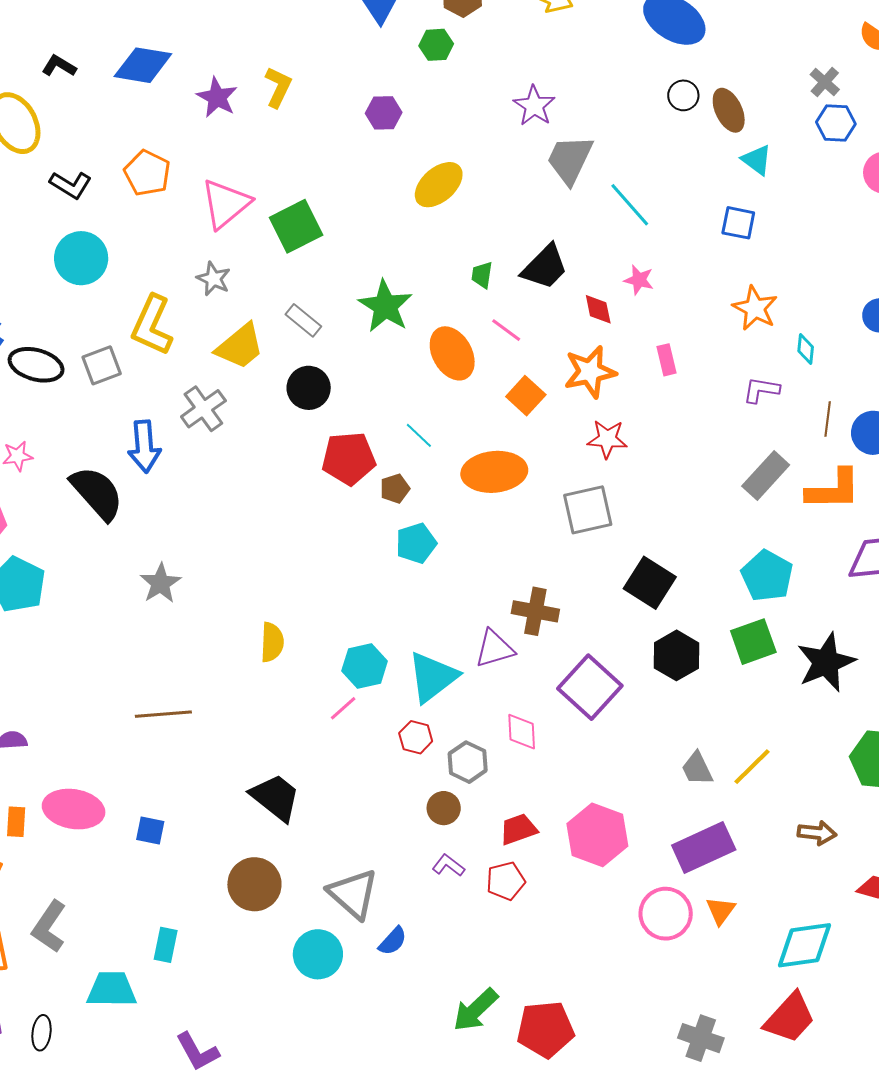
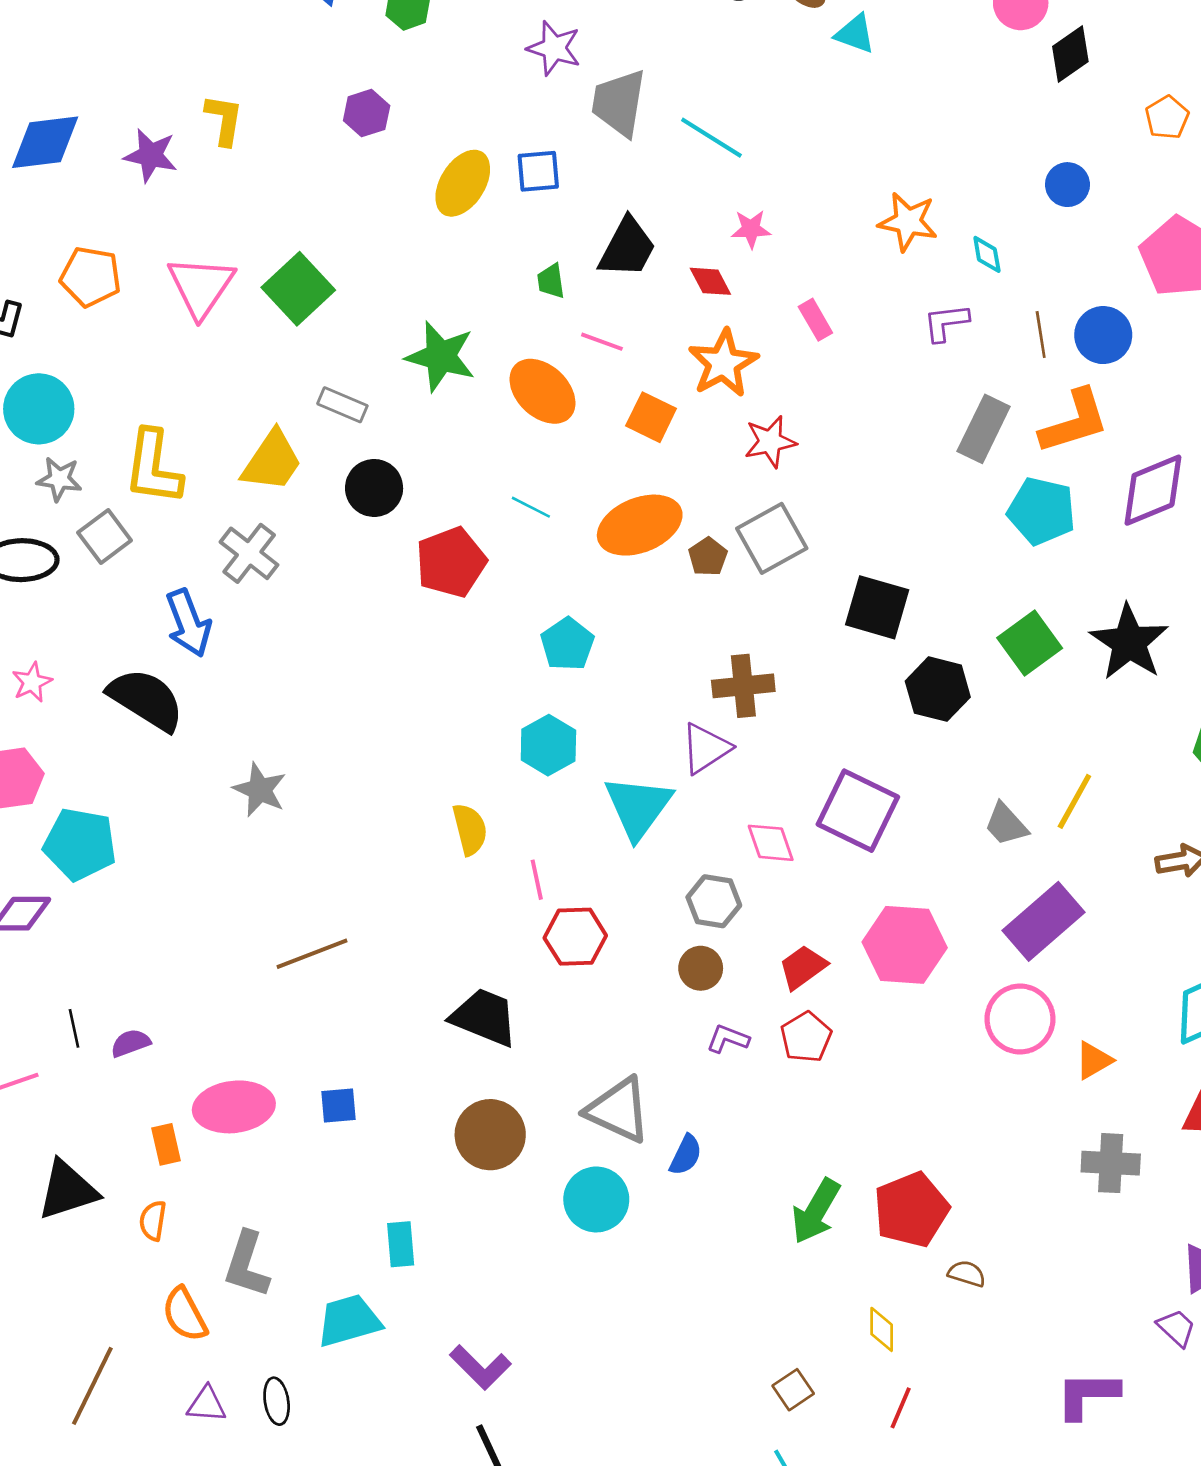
blue square: (738, 223) -> (538, 171), moved
gray star: (213, 279) -> (59, 479), moved
brown pentagon: (395, 489) -> (708, 557), moved
cyan pentagon: (767, 576) -> (1042, 511), moved
yellow semicircle: (272, 642) -> (470, 829), moved
cyan hexagon: (365, 666) -> (548, 745), moved
purple square: (590, 687) -> (858, 811), moved
pink line: (343, 708) -> (537, 880), turned -44
red hexagon: (416, 737) -> (575, 937), moved, size x1.4
orange triangle: (721, 911) -> (1094, 1060), moved, turned 40

